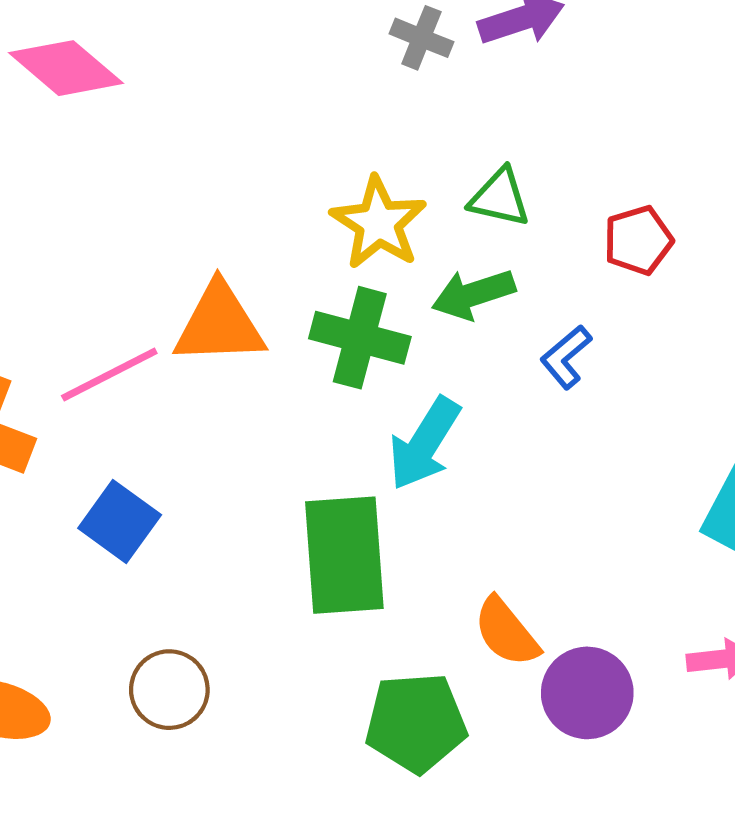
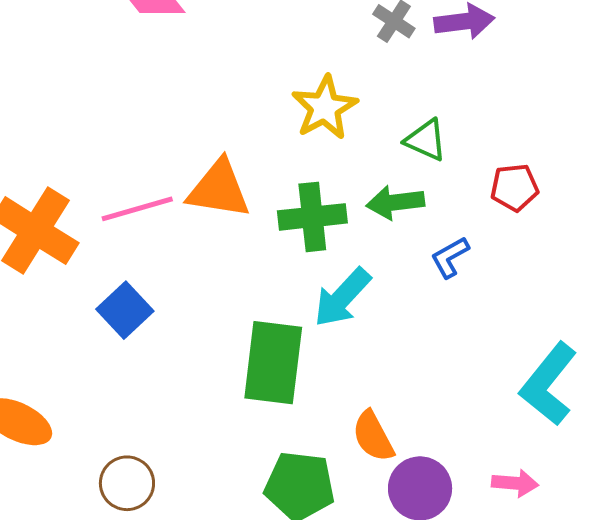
yellow star: (379, 223) -> (325, 108), moved
green cross: (360, 338) -> (312, 217), turned -32
brown circle: (169, 690) -> (127, 483), moved

